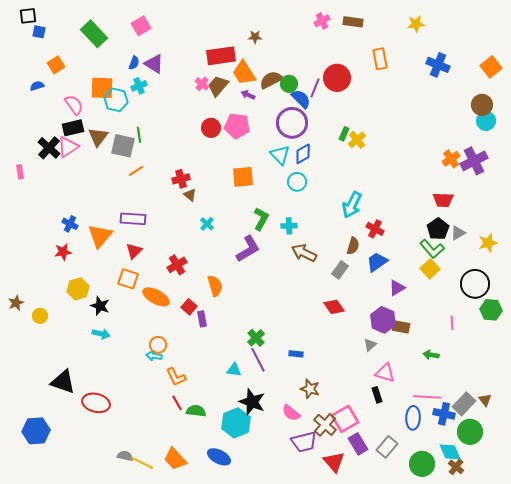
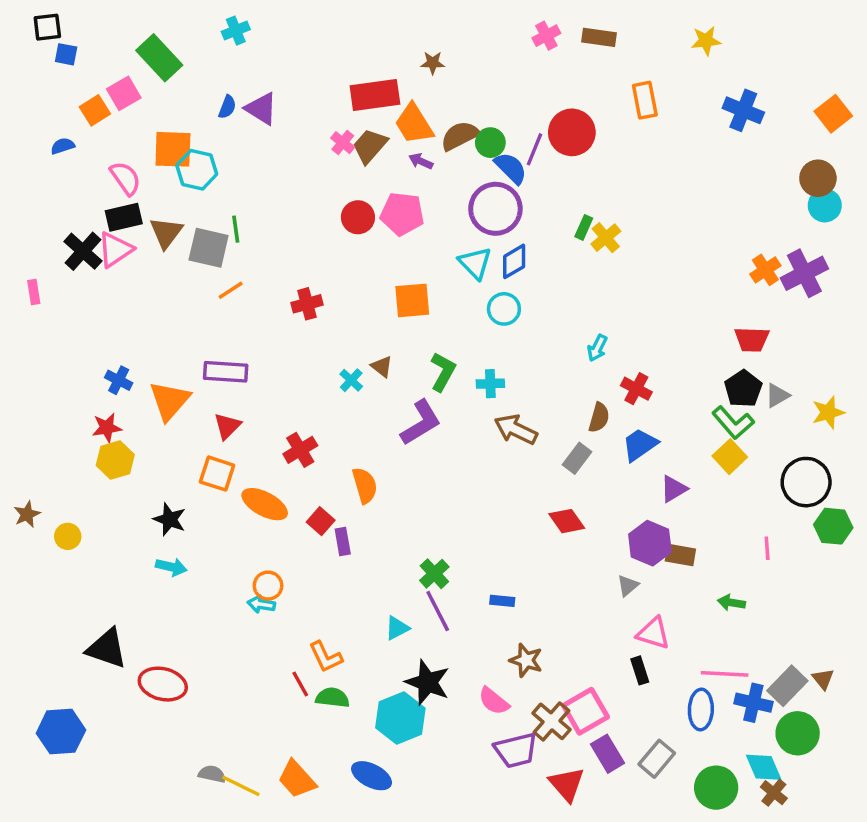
pink square: (141, 26) -> (124, 93), moved
cyan cross: (139, 86) -> (236, 31), moved
brown triangle: (190, 195) -> (382, 367), moved
cyan arrow: (352, 205) -> (597, 348), size x0.6
yellow hexagon: (78, 289) -> (115, 460), moved
cyan triangle: (234, 370) -> (397, 628), turned -35
orange L-shape: (176, 377) -> (326, 657), moved

